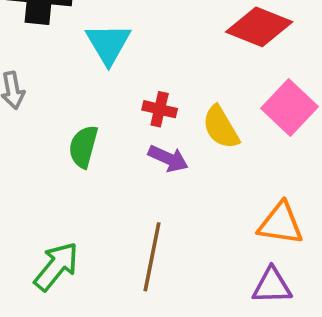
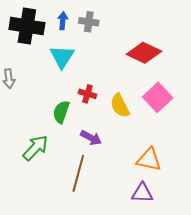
green semicircle: (83, 147) -> (61, 112), moved
purple arrow: (168, 159) -> (91, 138), moved
green arrow: (56, 266) -> (35, 148), moved

